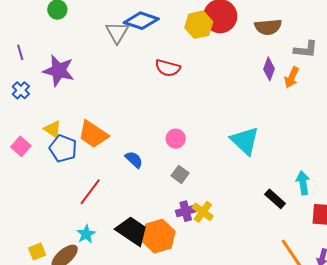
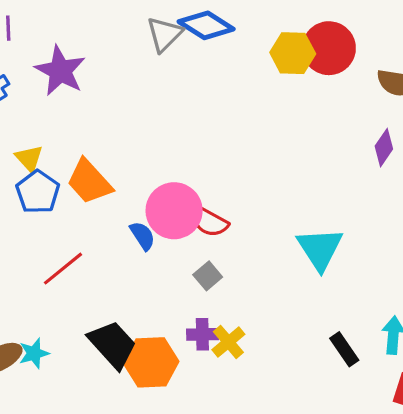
red semicircle: (168, 68) -> (209, 222), moved
pink circle: (176, 139) -> (174, 211), moved, size x1.8
cyan star: (86, 234) -> (34, 353), moved

